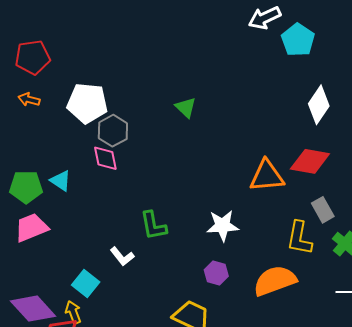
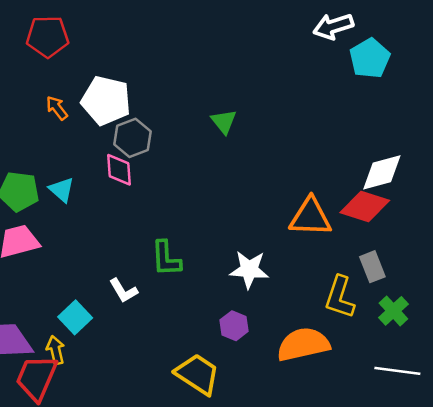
orange arrow: (29, 99) -> (57, 108), moved, turned 30
white diamond: (319, 105) -> (382, 172), moved, turned 33

